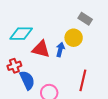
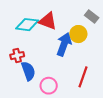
red triangle: (41, 49) -> (48, 21), moved
blue arrow: (60, 50) -> (64, 44), size x1.6

